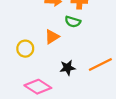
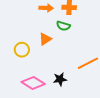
black star: (68, 68) -> (60, 79), moved

